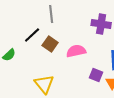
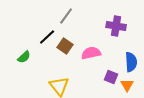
gray line: (51, 14) -> (66, 16), turned 42

